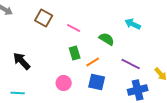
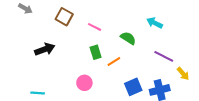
black arrow: (22, 61) -> (45, 49), moved, turned 114
purple line: (131, 64) -> (164, 56), moved
blue square: (97, 82) -> (133, 87), moved, turned -36

